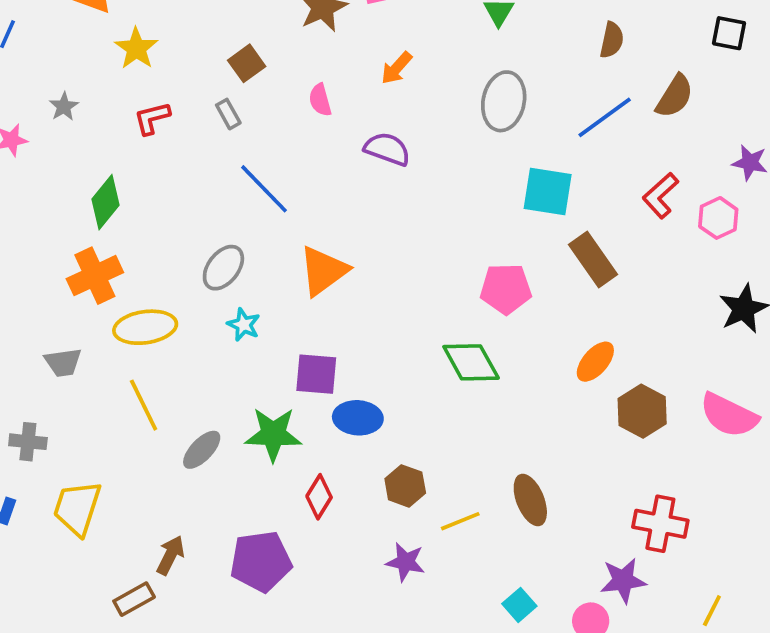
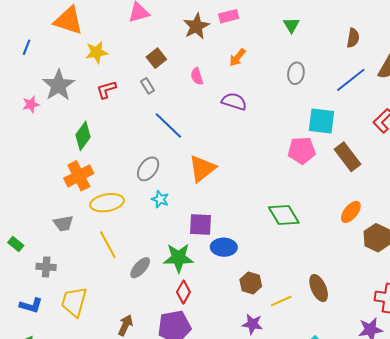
yellow star: (136, 48) -> (96, 52), turned 30
gray ellipse: (504, 101) -> (296, 73), size x0.7
gray star: (64, 107) -> (59, 85), size x2.0
pink pentagon: (506, 289) -> (302, 150), moved
red diamond: (319, 497) -> (183, 292), moved

